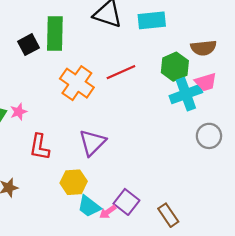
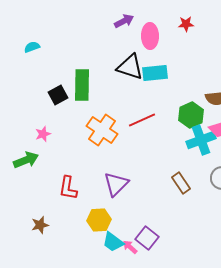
cyan rectangle: (152, 20) -> (155, 73), moved
pink star: (19, 112) -> (43, 134), moved
pink arrow: (108, 212) -> (130, 247), turned 77
brown rectangle: (168, 215) -> (181, 183), moved

